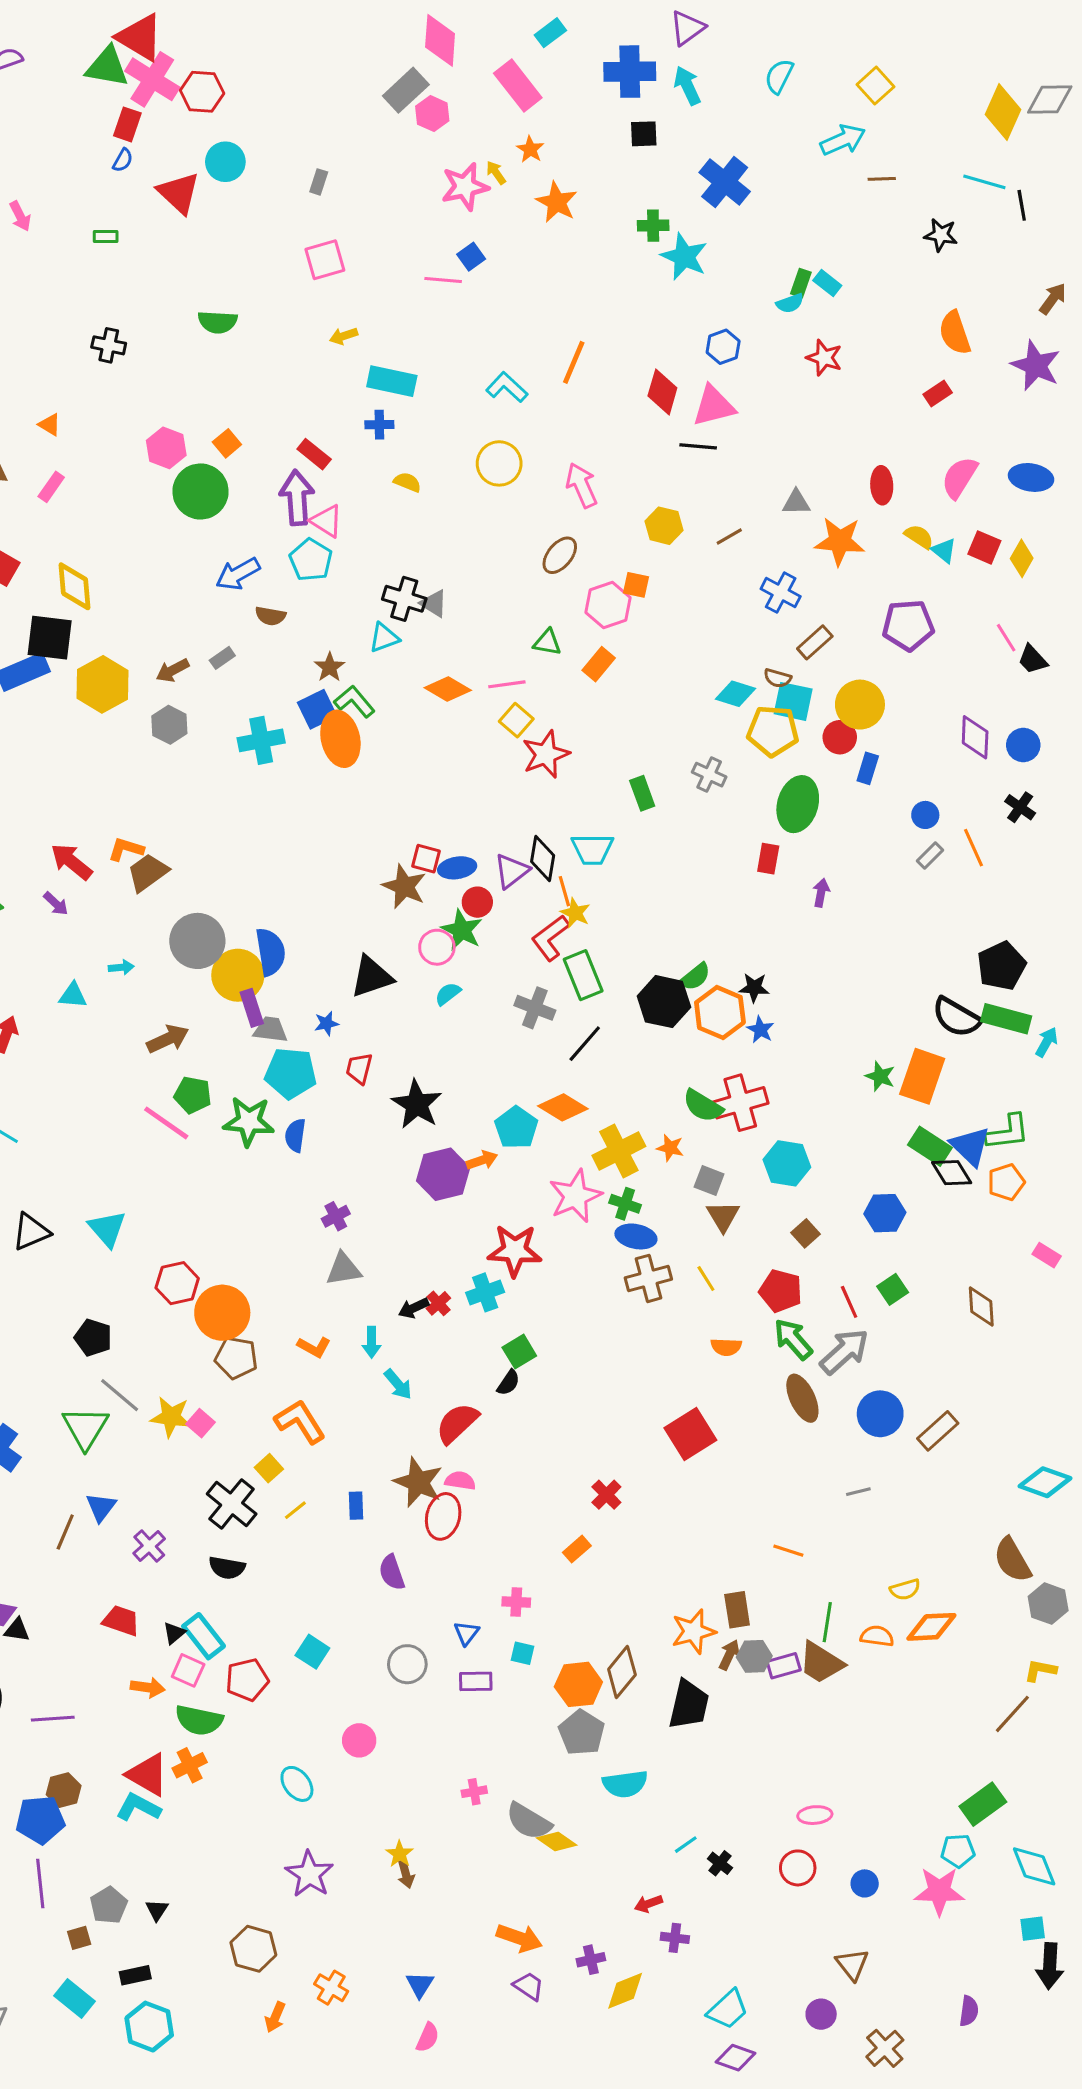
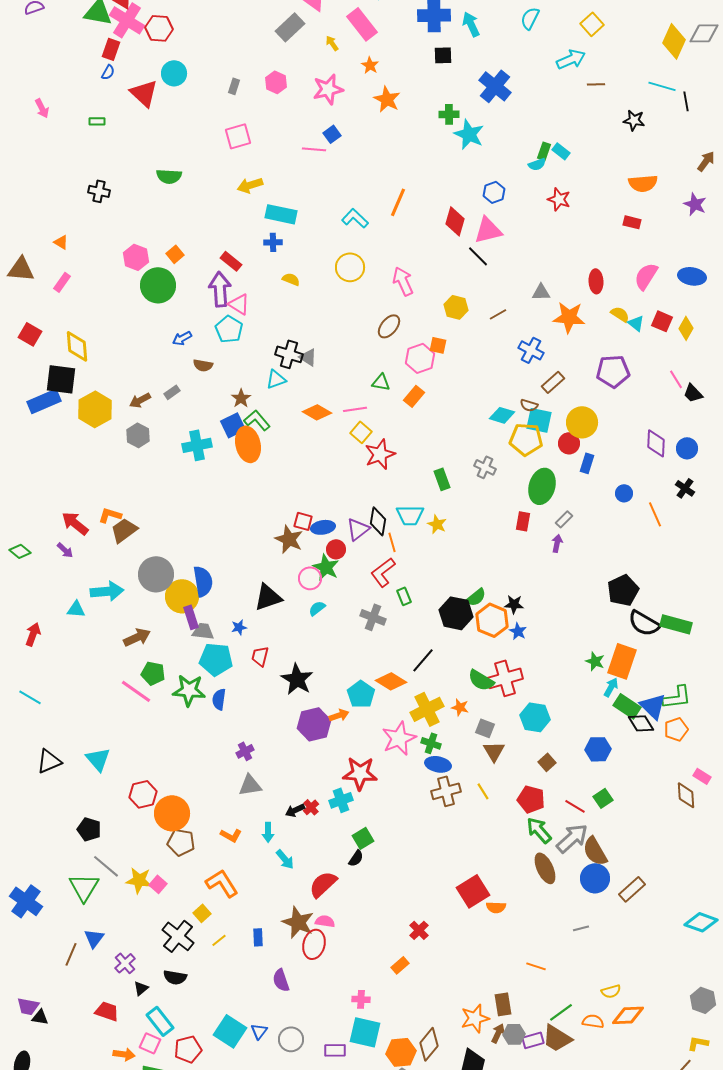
pink hexagon: (432, 114) -> (276, 82), moved
yellow arrow: (496, 173) -> (332, 43), moved
orange semicircle: (955, 333) -> (643, 183), turned -76
yellow arrow: (344, 336) -> (250, 185), size x1.4
purple star: (1036, 366) -> (695, 204), size x0.7
red rectangle: (938, 393) -> (632, 222), turned 48
black line: (698, 446) -> (478, 256), turned 40
blue arrow: (238, 574) -> (182, 338), size x0.7
gray rectangle: (930, 855) -> (564, 519), moved
yellow star: (575, 913) -> (437, 524), moved
black pentagon: (1001, 966) -> (623, 590), moved
cyan arrow: (121, 967) -> (107, 591), size x2.0
green rectangle: (583, 975) -> (404, 596), size x0.6
cyan arrow: (1047, 1042) -> (611, 687), moved
black line: (585, 1044) -> (423, 660), moved
red line: (849, 1302) -> (575, 806), turned -35
brown diamond: (981, 1306) -> (686, 795), moved
orange semicircle: (726, 1347) -> (496, 907), moved
brown semicircle: (1012, 1560) -> (595, 851), moved
green line: (827, 1622) -> (561, 1012), turned 45
black triangle: (174, 1633) -> (141, 988), moved
blue triangle: (466, 1633) -> (259, 1031), moved
cyan square: (312, 1652) -> (230, 1031), size x1.5
cyan square: (522, 1653) -> (365, 1032), size x2.0

